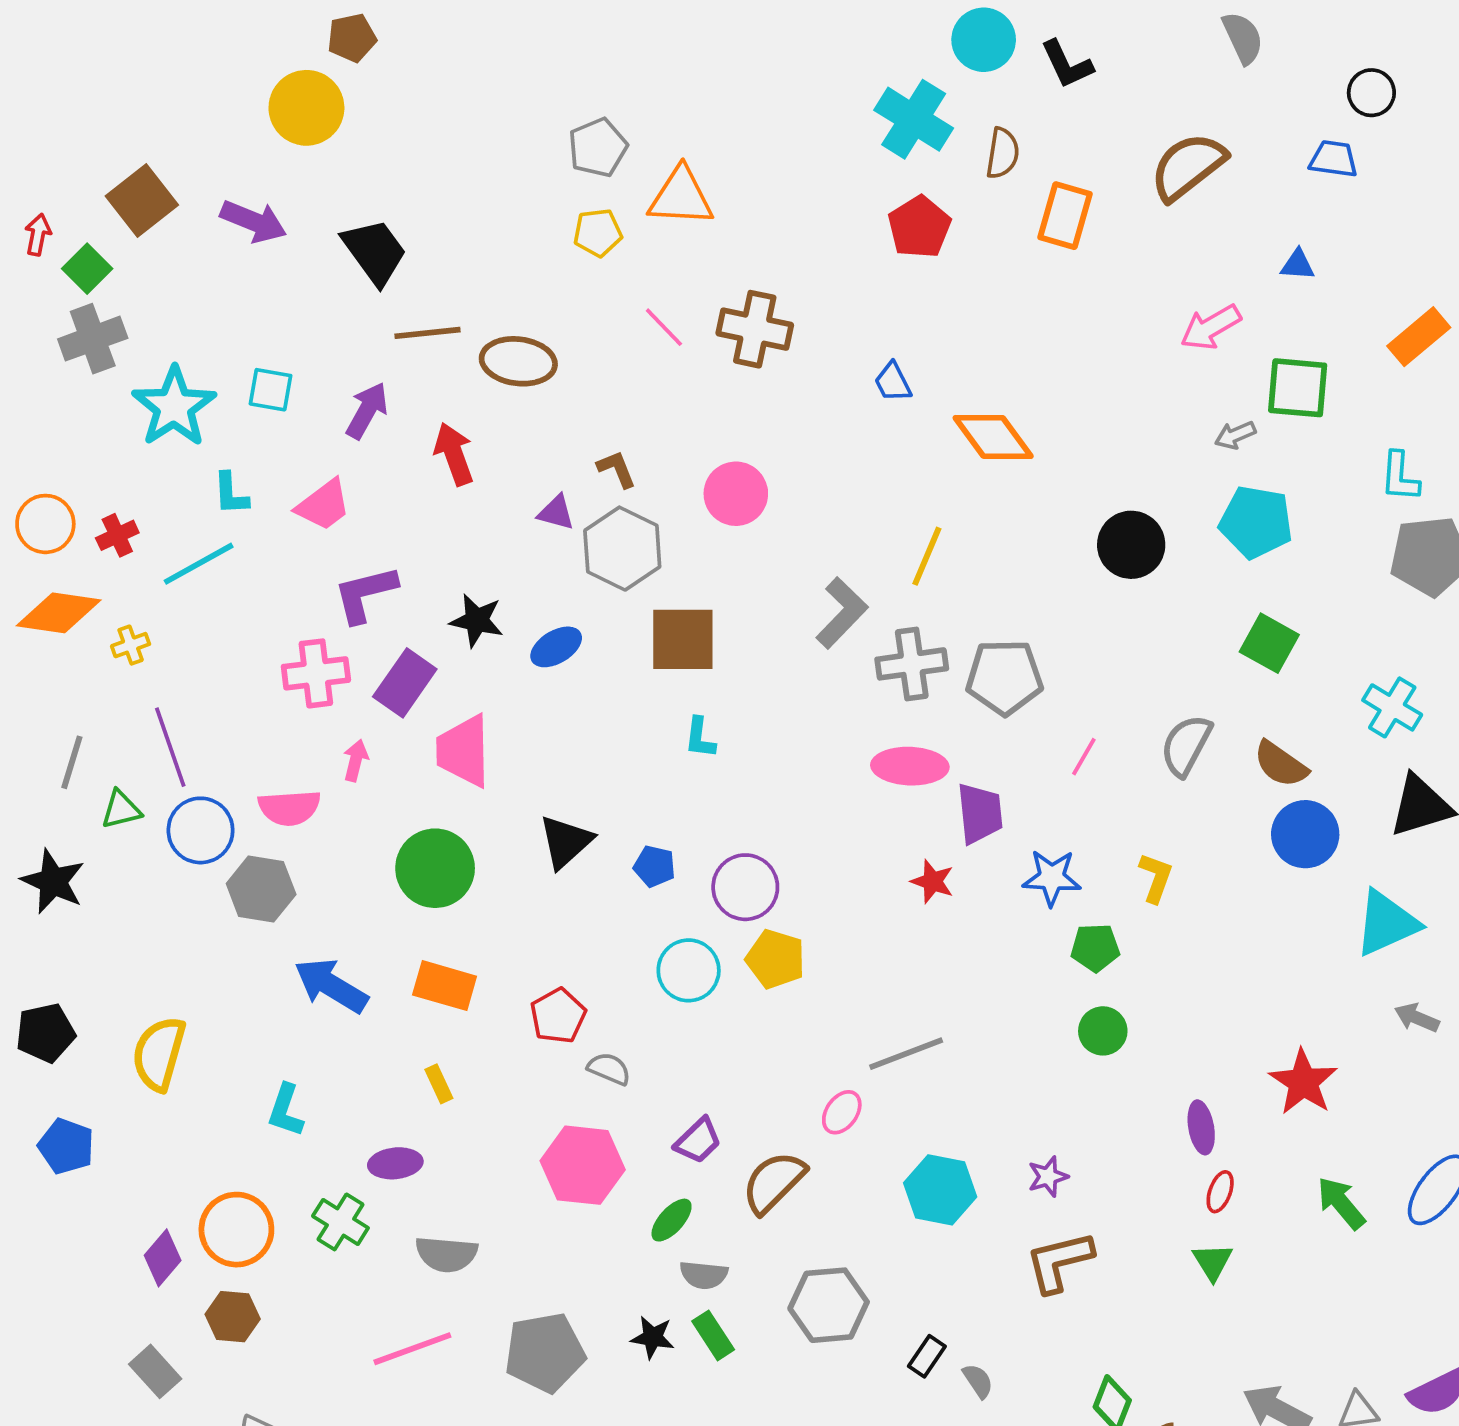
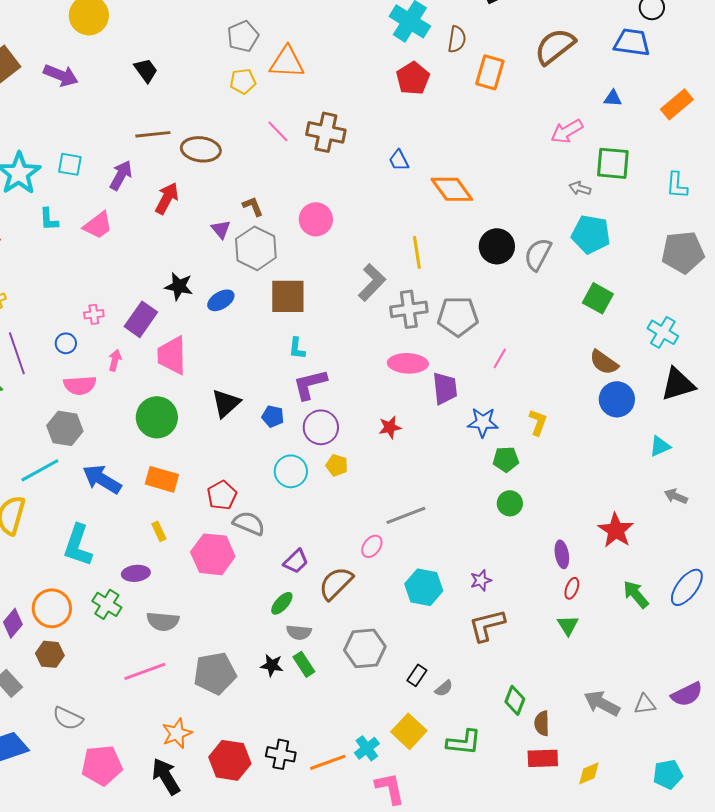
blue trapezoid: (1334, 159) -> (632, 42), size x1.4
black trapezoid: (375, 252) -> (146, 70), moved, size x0.7
orange rectangle: (1419, 337) -> (677, 104), moved
gray arrow: (1235, 435) -> (580, 188), turned 40
red arrow: (454, 454) -> (167, 198), turned 48
cyan L-shape: (1400, 477) -> (677, 185), moved
purple triangle: (556, 513) -> (221, 229), turned 35
black circle: (1131, 545) -> (497, 246), moved
yellow line: (927, 556) -> (417, 252), turned -32
cyan line: (199, 564) -> (40, 470), moved
purple L-shape: (365, 594) -> (310, 384), moved
pink cross: (316, 673) -> (94, 314), size x0.6
gray semicircle: (1186, 745) -> (538, 254), moved
blue circle: (201, 830) -> (66, 343), moved, size x0.6
red star: (933, 881) -> (390, 427), moved, turned -30
cyan triangle: (1387, 923) -> (660, 446), size x0.6
yellow pentagon: (776, 959) -> (337, 465), size x0.7
gray semicircle: (609, 1069) -> (249, 523), size x1.4
cyan L-shape: (286, 1110) -> (78, 545), size x1.5
pink hexagon: (583, 1165) -> (213, 554), moved
gray semicircle: (978, 1381) -> (444, 688), turned 84

